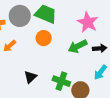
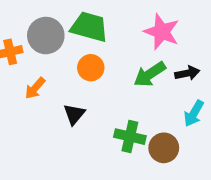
black triangle: (30, 77) -> (74, 114), moved

